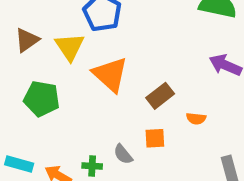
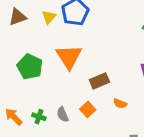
yellow triangle: (70, 47) -> (49, 17), moved, size x0.7
green pentagon: (42, 99) -> (30, 67), moved
orange square: (155, 138) -> (88, 109), turned 35

